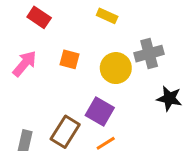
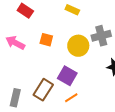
pink arrow: (25, 64) -> (15, 43), turned -102

